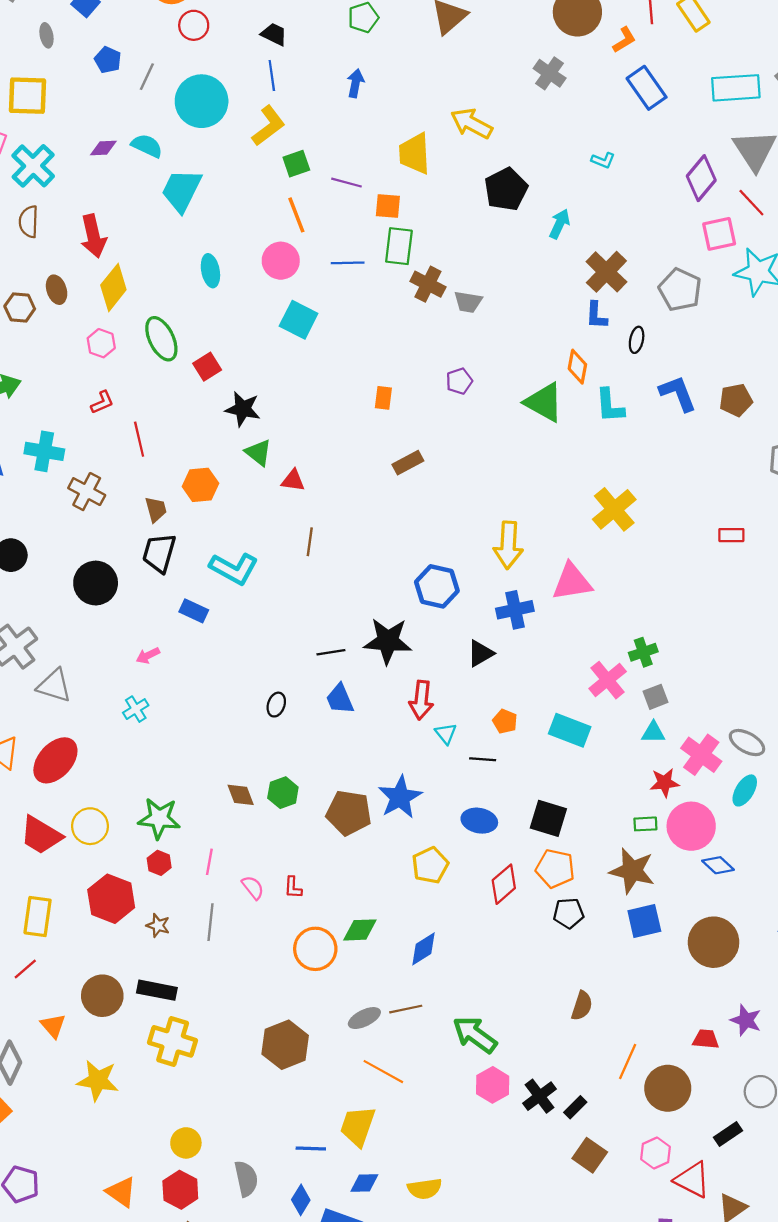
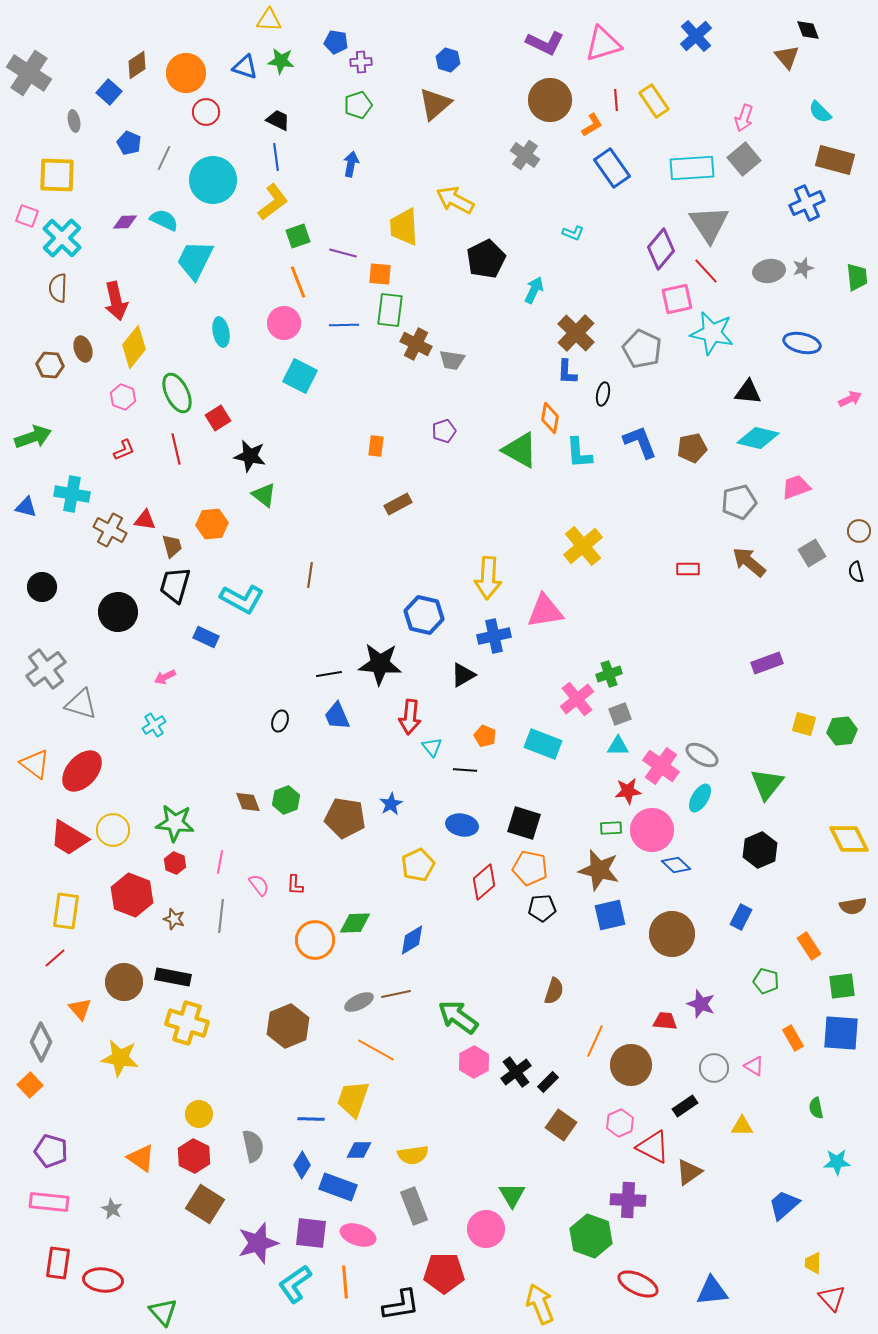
red line: (139, 439) -> (176, 449), moved
red triangle: (293, 480) -> (145, 520), moved
blue star: (400, 797) -> (391, 804), size x0.6

